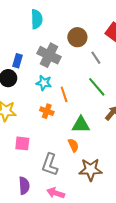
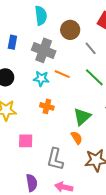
cyan semicircle: (37, 19) -> (41, 16), moved
blue rectangle: (17, 61) -> (12, 42), moved
orange line: (64, 94) -> (62, 74), moved, turned -42
green triangle: (81, 125) -> (82, 117), turned -36

